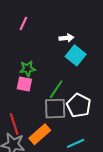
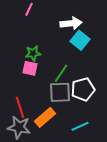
white arrow: (66, 38) -> (71, 23), size x1.5
white pentagon: (79, 106) -> (83, 89), turned 30

